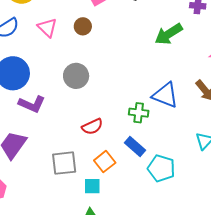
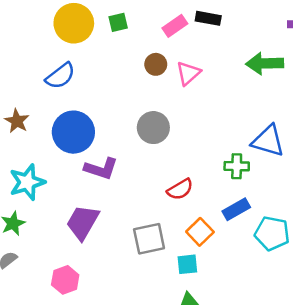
pink triangle: (47, 28) -> (188, 73), moved, turned 40
green arrow: (169, 34) -> (265, 63), turned 36
blue rectangle: (135, 147) -> (236, 209), turned -65

